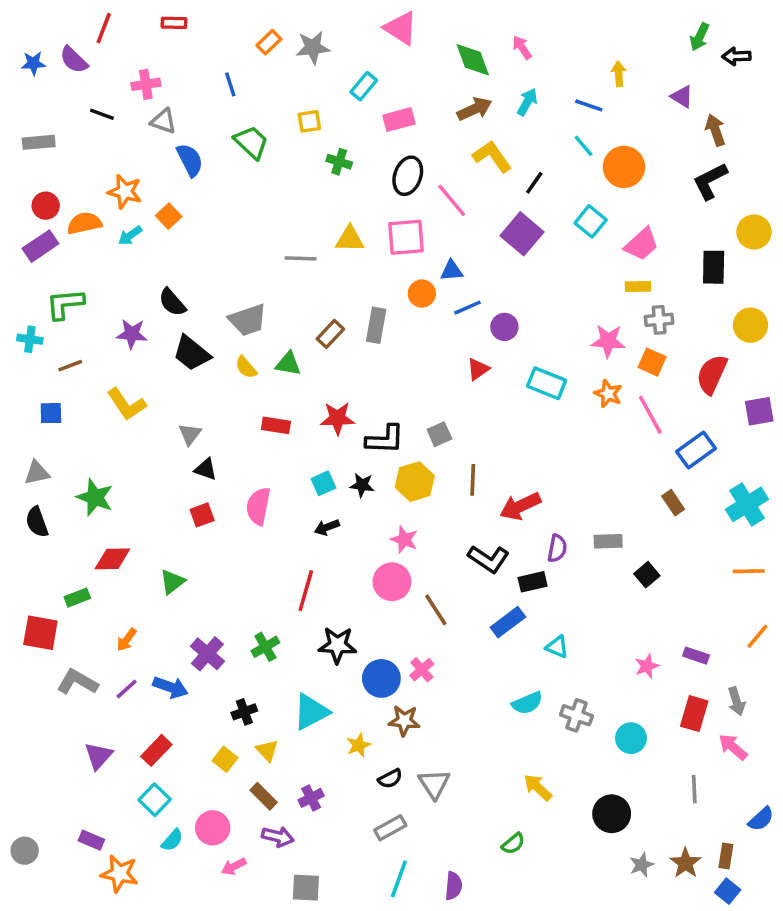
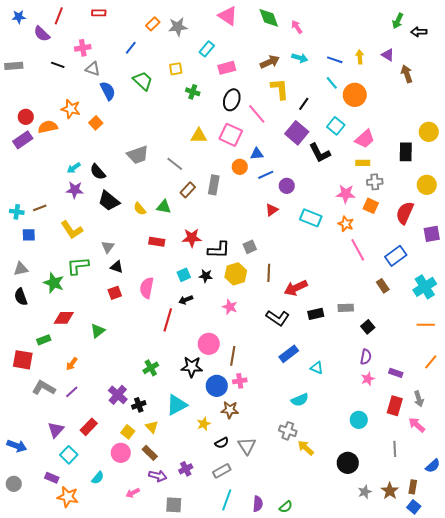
green diamond: (473, 60) -> (269, 18), moved
blue star: (33, 63) -> (19, 17), moved
yellow arrow: (619, 74) -> (360, 57), moved
blue line: (230, 84) -> (131, 48), turned 56
cyan arrow: (527, 102) -> (300, 58), turned 77
gray rectangle: (39, 142) -> (14, 66), moved
yellow L-shape: (492, 156) -> (280, 89), turned 30
black L-shape: (710, 181) -> (320, 153), moved, turned -90
cyan arrow: (130, 236) -> (74, 168), moved
pink square: (406, 237) -> (231, 135), turned 30
gray line: (301, 258) -> (175, 164), moved, turned 36
green L-shape: (65, 304) -> (78, 266), moved
gray trapezoid: (248, 320) -> (138, 155), moved
cyan cross: (30, 339) -> (17, 212), moved
pink line: (650, 415) -> (358, 250), moved
purple semicircle: (557, 548) -> (366, 357), moved
pink circle: (392, 582) -> (209, 344), moved
black rectangle: (533, 582) -> (316, 314), moved
red line: (306, 591) -> (168, 320), moved
brown line: (436, 610) -> (233, 356), moved, turned 42
purple cross: (207, 654) -> (118, 395), moved
pink cross: (422, 670) -> (240, 381), turned 32
blue arrow: (170, 687) -> (17, 446), moved
gray cross: (576, 715) -> (288, 431), moved
purple cross: (311, 798) -> (186, 469), moved
cyan square: (155, 800) -> (69, 455), moved
pink circle: (213, 828) -> (121, 453), moved
green semicircle: (513, 844) -> (286, 507), moved

